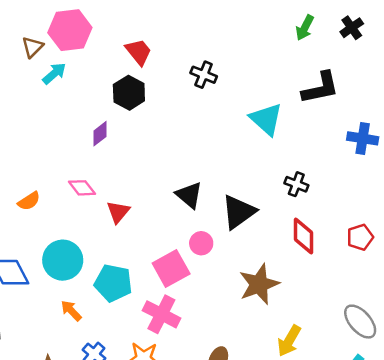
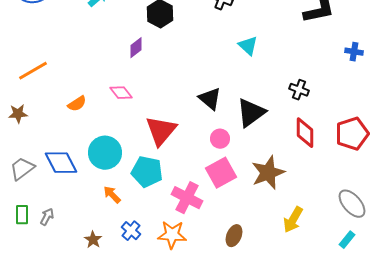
cyan triangle: (266, 119) -> (248, 46), moved, size x0.7
blue cross: (363, 138) -> (354, 52), size x0.7
red triangle: (118, 212) -> (161, 131), moved, size x1.6
red pentagon: (360, 237) -> (352, 134), size x1.5
pink square: (171, 269) -> (221, 173), moved

